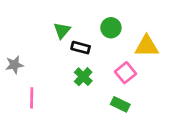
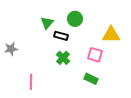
green circle: (111, 28) -> (75, 19), moved
pink square: (125, 73) -> (95, 55), turned -35
pink line: (32, 98) -> (31, 82), moved

